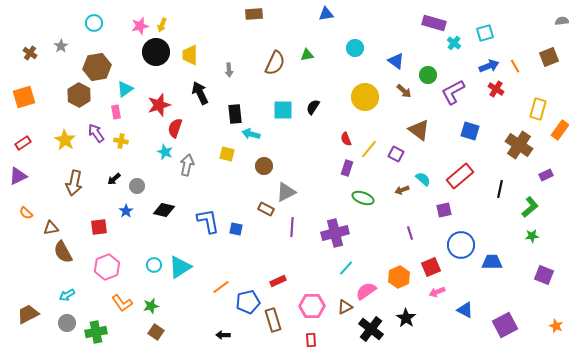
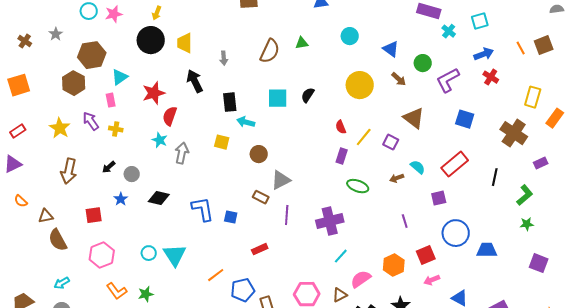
pink star: (140, 26) -> (114, 14), moved
orange line: (515, 66) -> (521, 48), moved
cyan triangle: (180, 267) -> (175, 255), turned -30
red rectangle: (278, 281) -> (260, 249), moved

